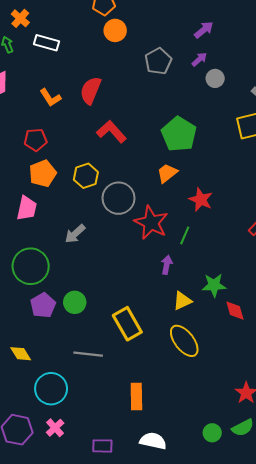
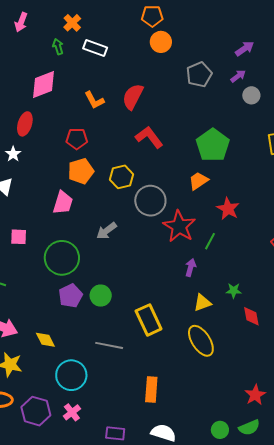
green star: (214, 285) -> (234, 291), size x0.7

